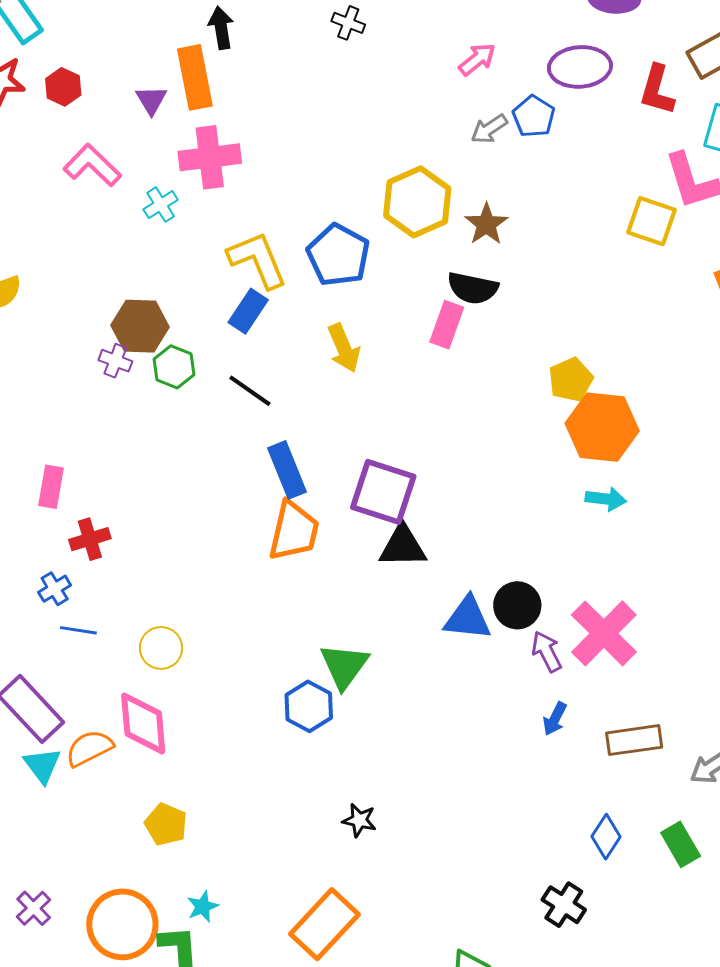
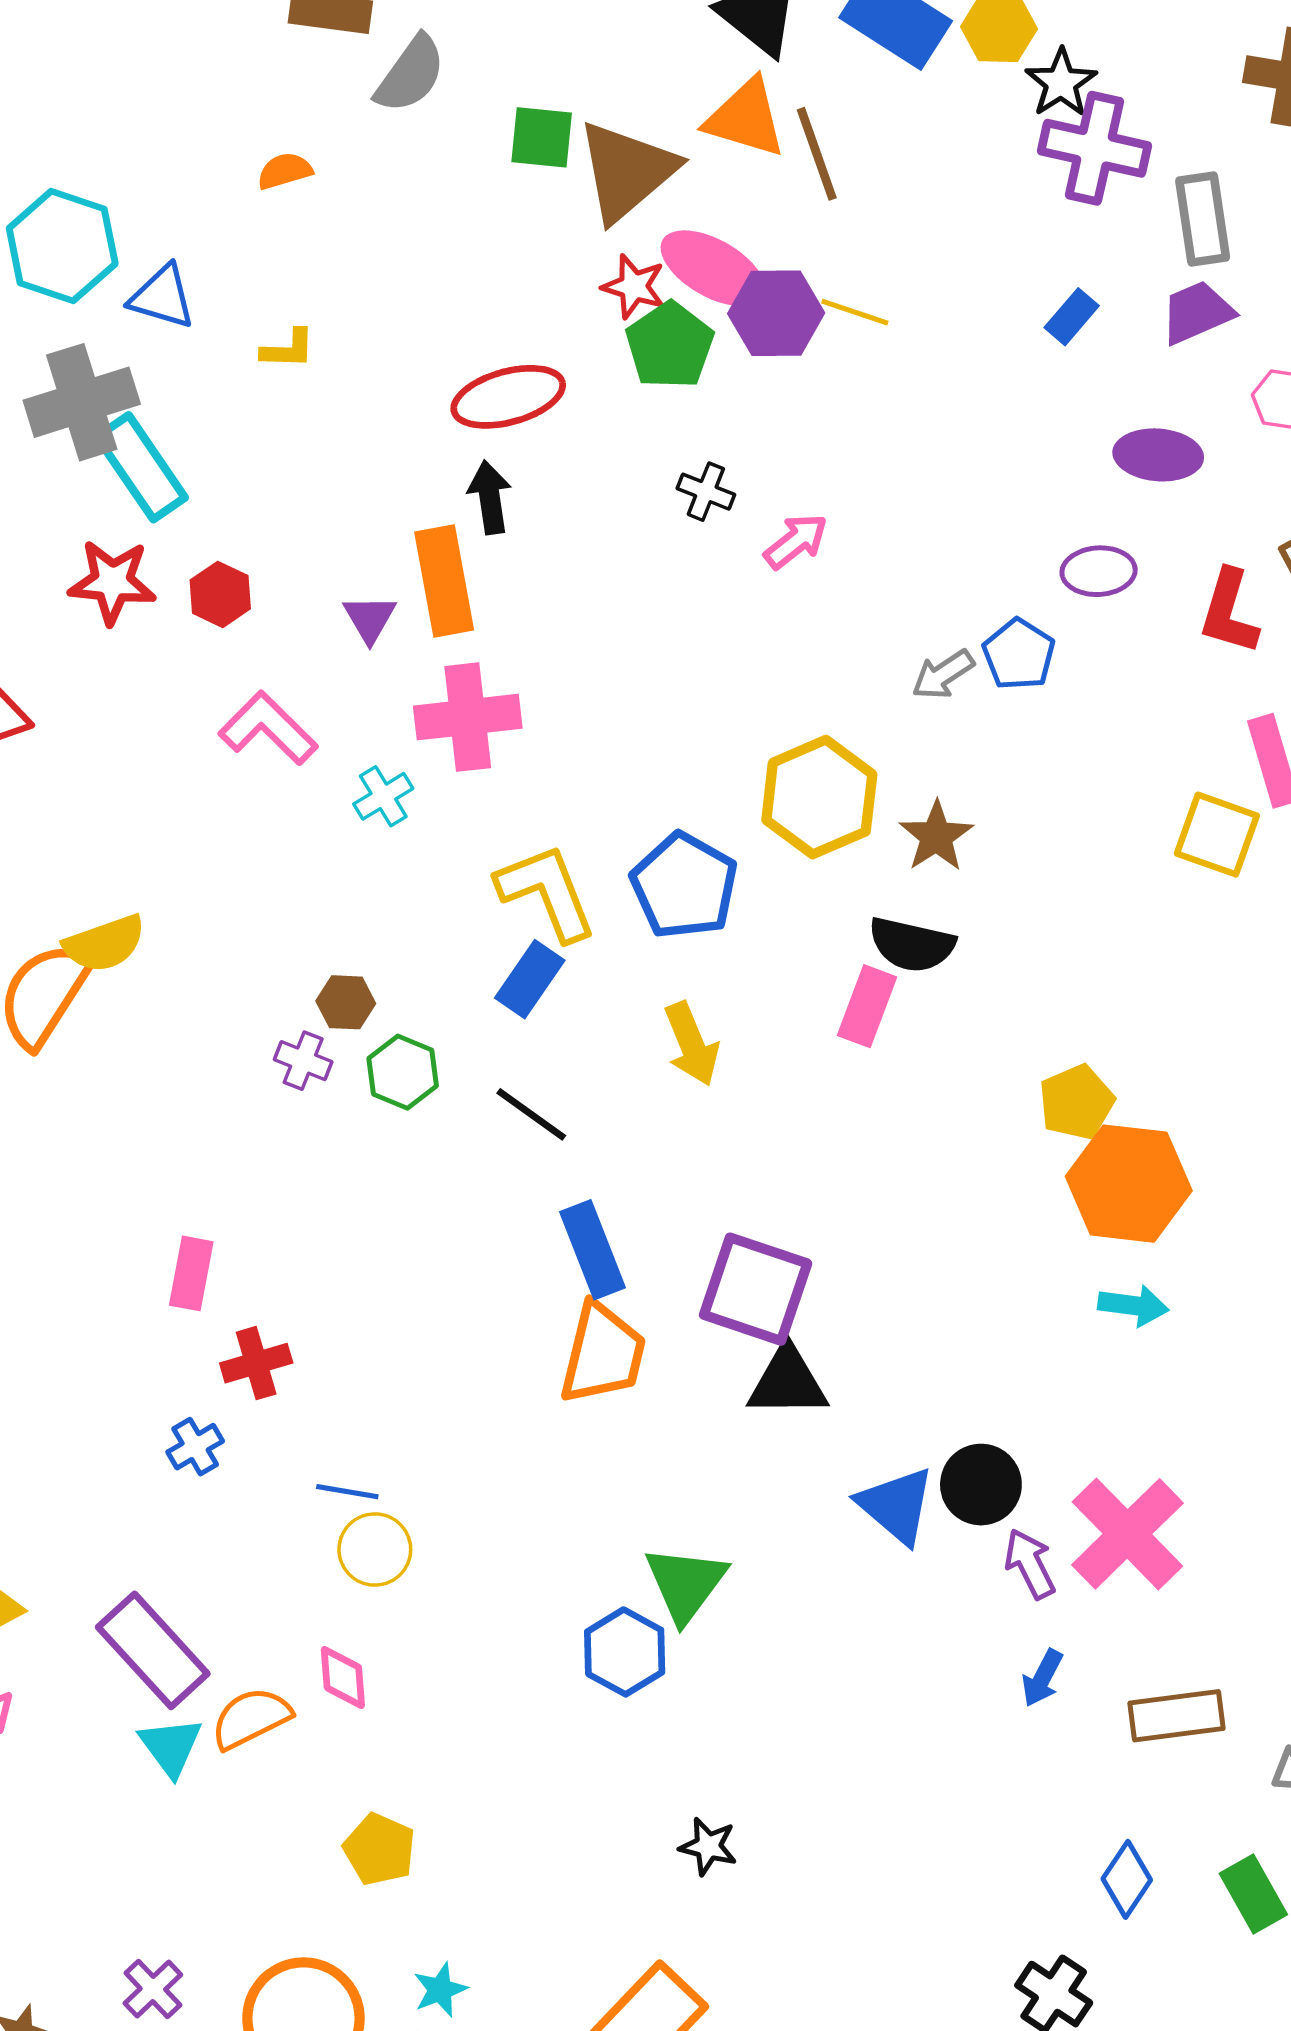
pink arrow: (477, 59) -> (796, 541), moved
purple ellipse: (580, 67) -> (1099, 571), size x0.7
brown hexagon: (140, 326) -> (346, 1002), size x0.6
blue triangle: (468, 618) -> (896, 1506), turned 34
blue line: (78, 630) -> (347, 1492), moved
pink diamond: (143, 724) -> (343, 1677), size x0.6

